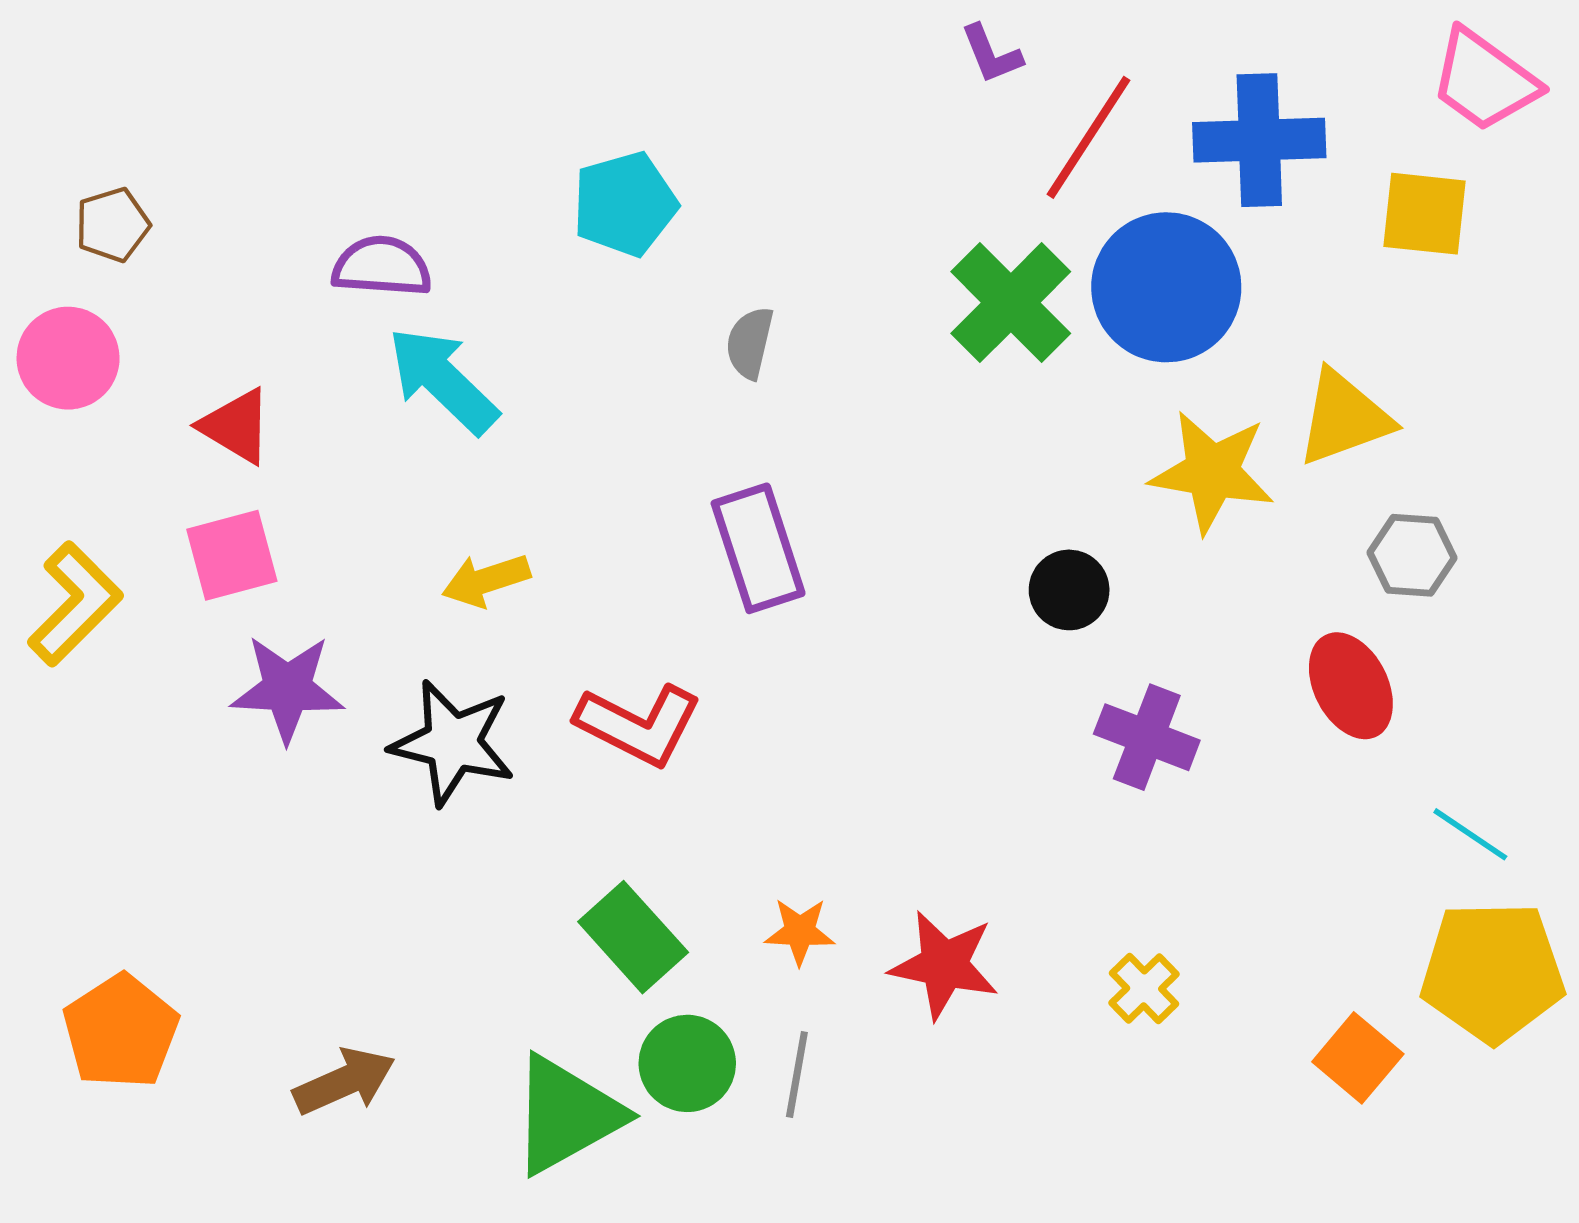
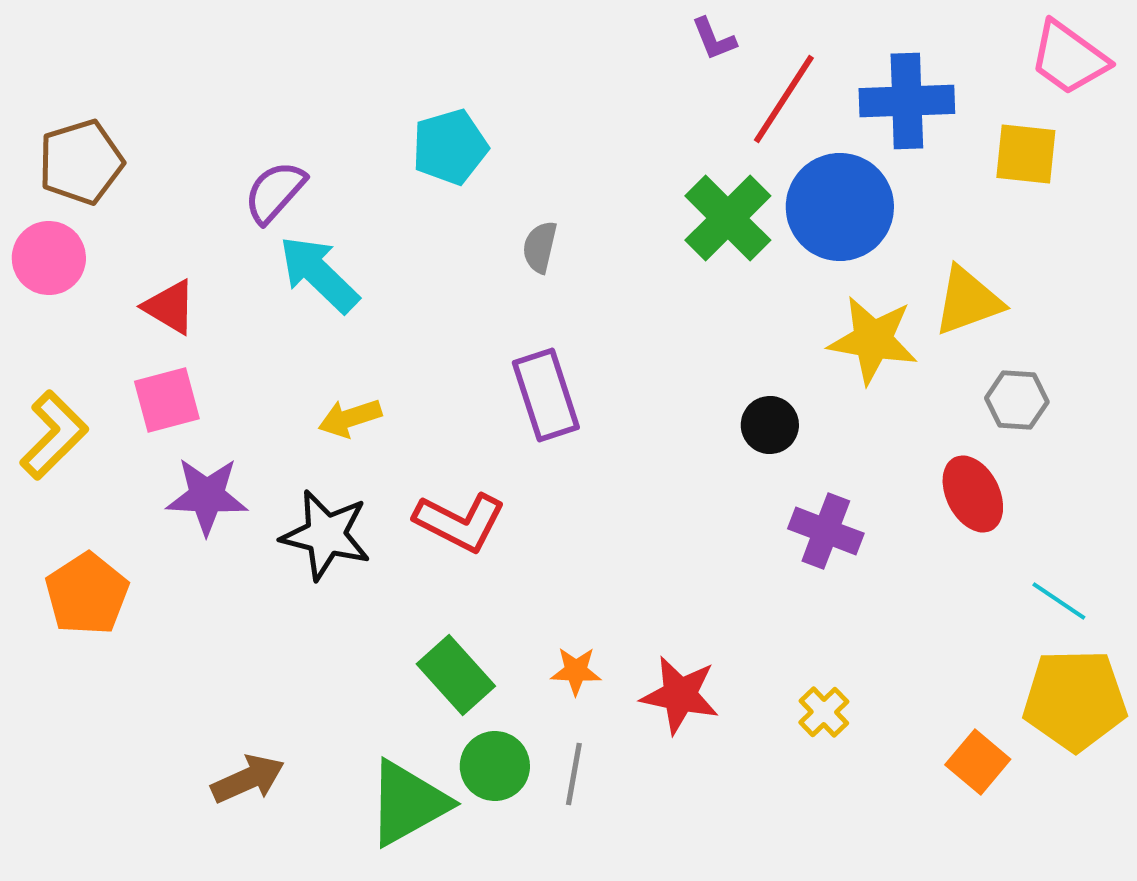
brown pentagon: (112, 225) -> (81, 162), size x1.6
purple semicircle: (382, 266) -> (275, 192), turned -52
orange pentagon: (121, 1031) -> (87, 594), moved

